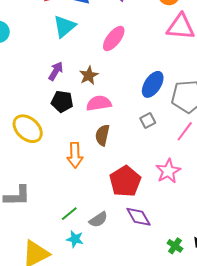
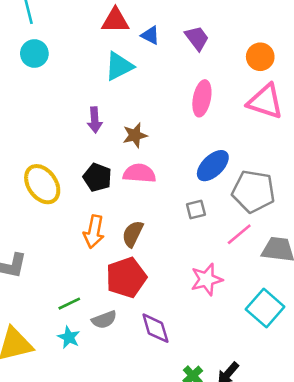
pink ellipse: (114, 38) -> (202, 98), moved, turned -40
purple arrow: (56, 71) -> (95, 120), turned 132
black pentagon: (62, 101) -> (97, 177), moved
brown semicircle: (102, 135) -> (133, 234), moved
red pentagon: (125, 181) -> (126, 277), moved

